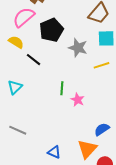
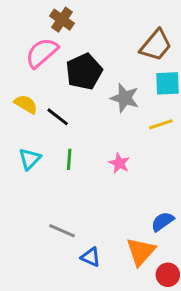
yellow semicircle: (16, 42) -> (26, 104), moved
green line: (62, 88) -> (69, 159), moved
pink star: (78, 100) -> (119, 163), moved
gray line: (18, 130) -> (62, 231), moved

